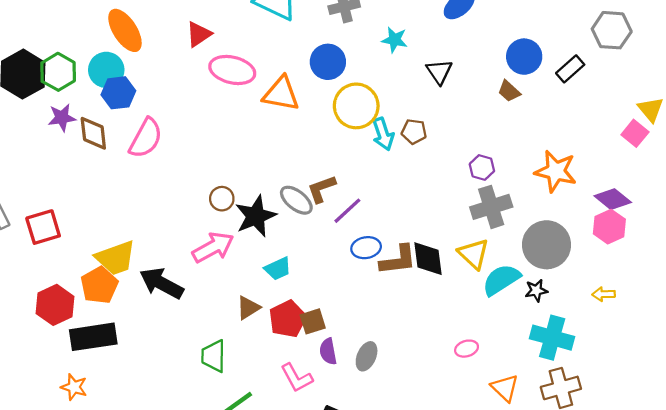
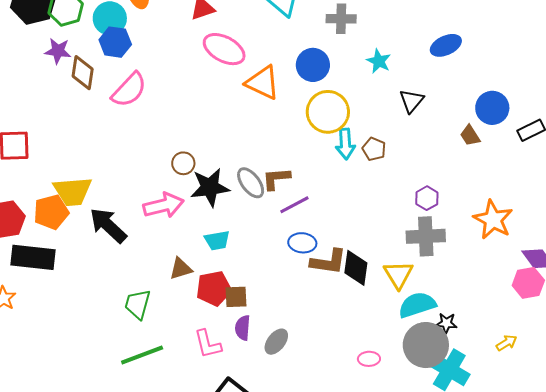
gray circle: (547, 245) -> (426, 345), moved
yellow arrow: (604, 294) -> (507, 343), turned 135

